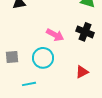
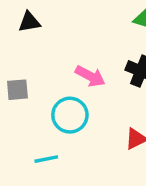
gray square: (12, 57) -> (17, 90), moved

